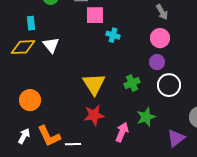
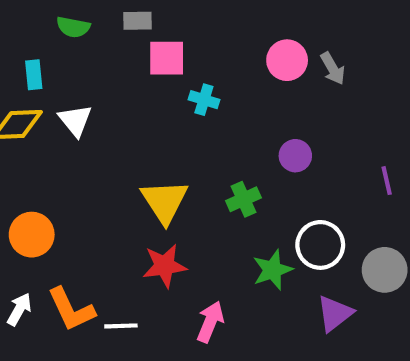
gray arrow: (162, 12) -> (333, 68), moved
pink circle: (160, 38) -> (287, 60), moved
white circle: (169, 85) -> (320, 245), moved
pink arrow: (122, 132) -> (210, 322), moved

